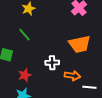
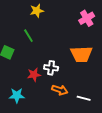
red star: (25, 75) -> (34, 75), moved
orange arrow: (72, 76) -> (60, 90), moved

